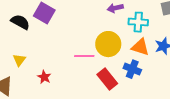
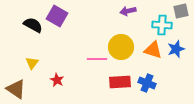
cyan cross: (138, 22) -> (162, 25), moved
blue cross: (132, 69) -> (147, 83), moved
red rectangle: (107, 79) -> (120, 82), turned -55

